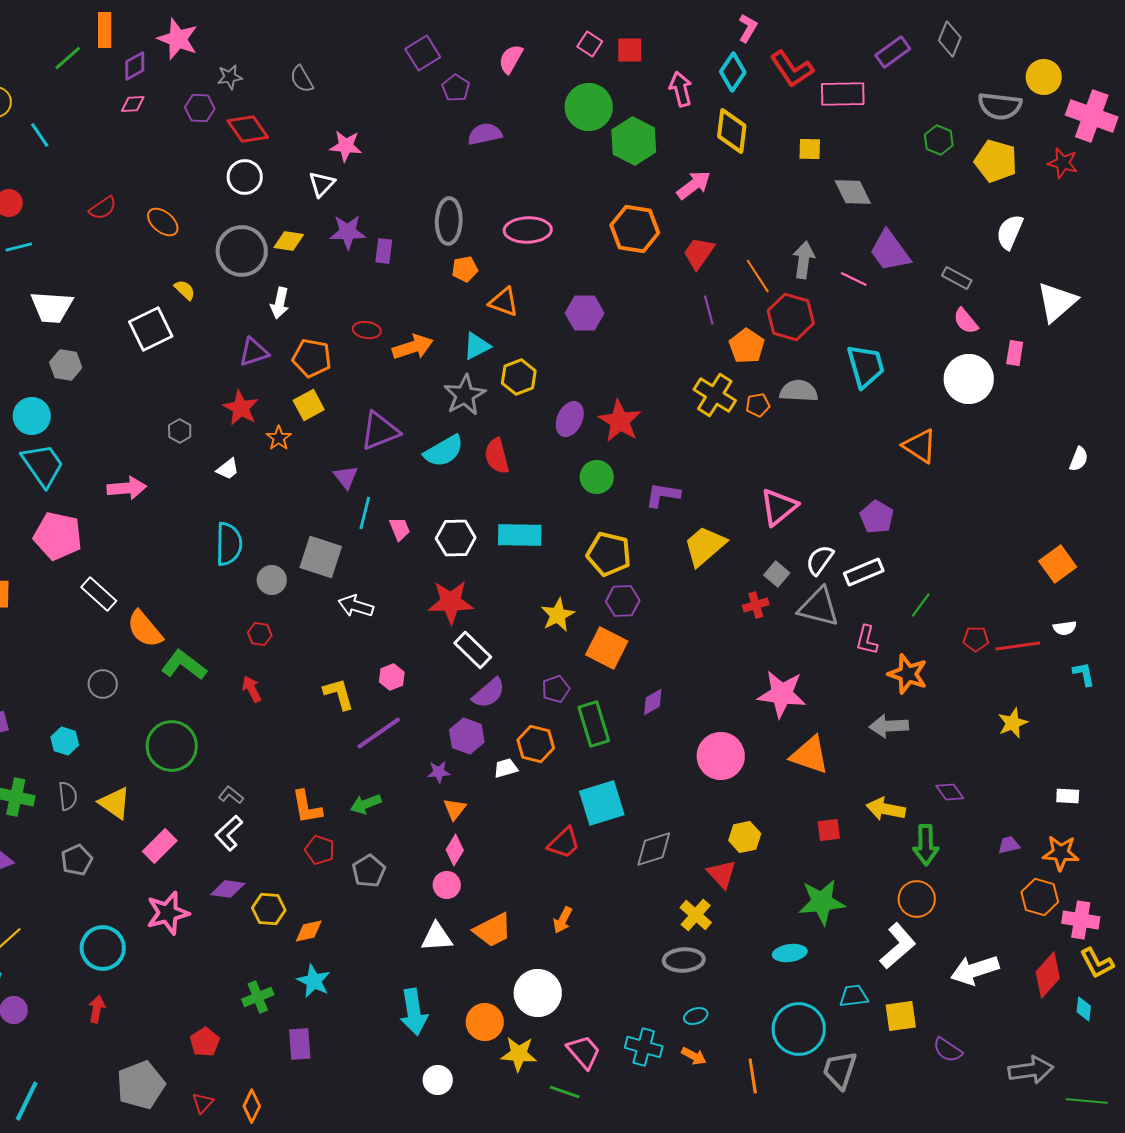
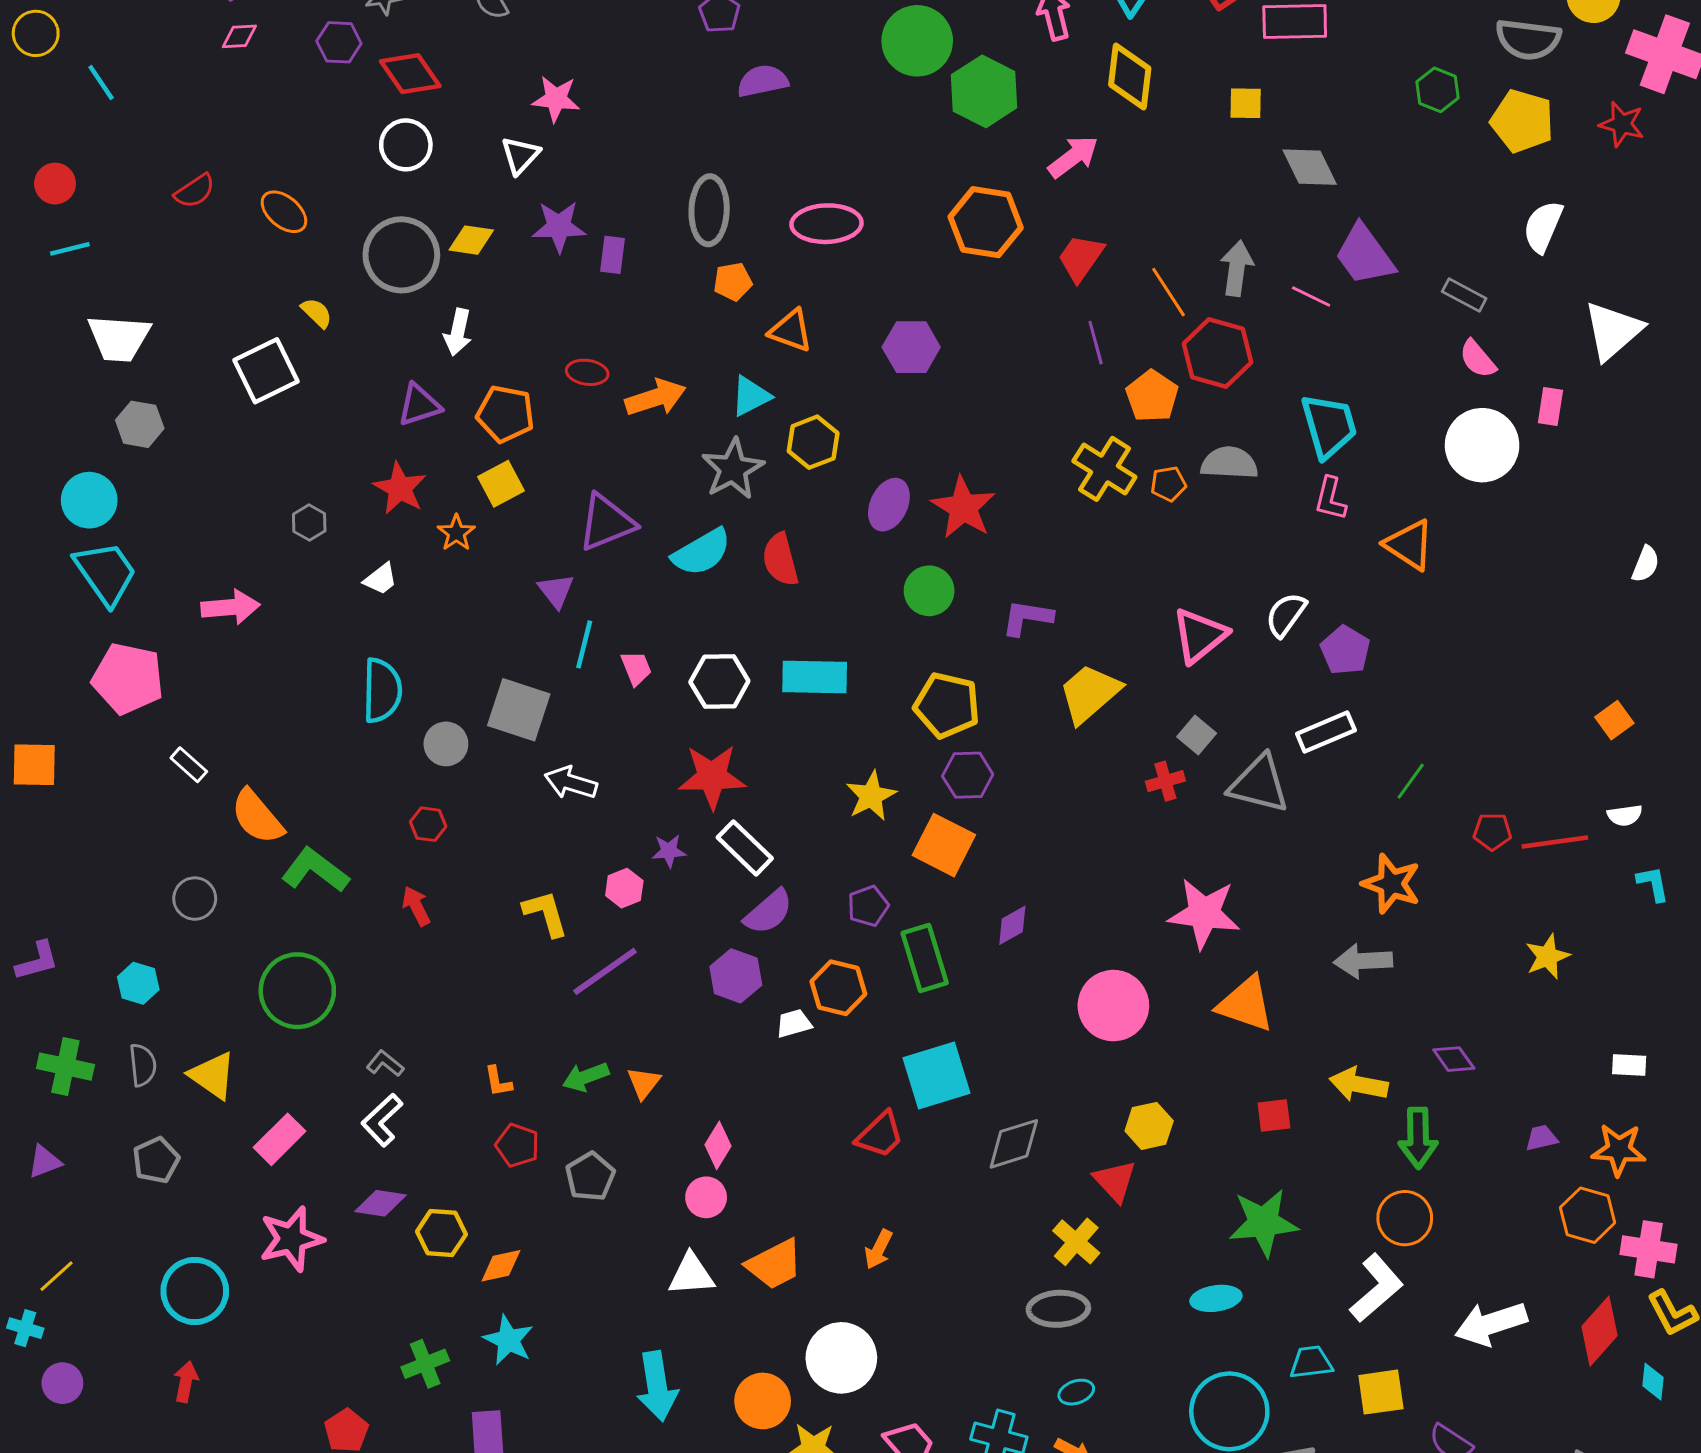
white semicircle: (820, 560) -> (1286, 615), moved
orange square: (1058, 564) -> (1614, 720), size x0.7
white rectangle: (99, 594) -> (189, 765), size x0.7
pink L-shape: (867, 640) -> (1330, 499), moved
purple star: (439, 772) -> (669, 851), moved
orange L-shape: (307, 807) -> (498, 1081), size x0.6
orange triangle: (455, 809) -> (644, 1083), moved

